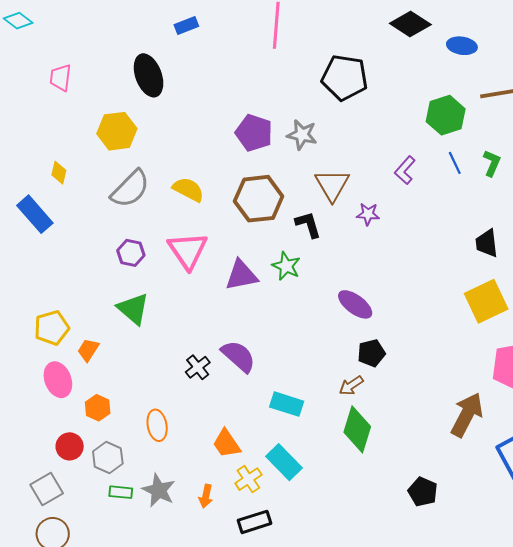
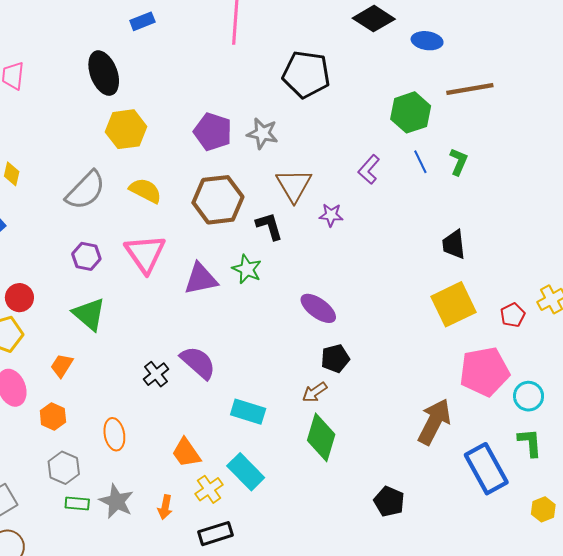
yellow hexagon: (117, 131) -> (126, 129), moved
orange trapezoid: (88, 350) -> (62, 366), moved
red circle: (70, 446) -> (19, 298), moved

